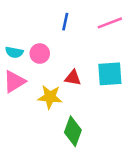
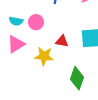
green diamond: (73, 131) -> (77, 78), moved

